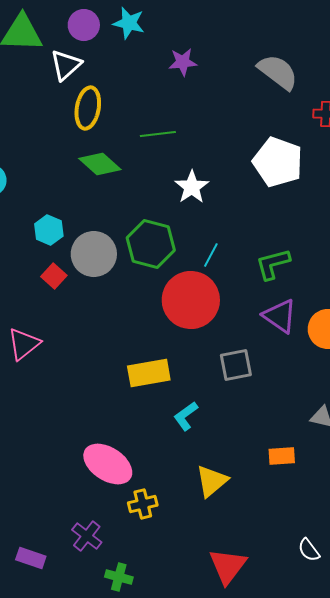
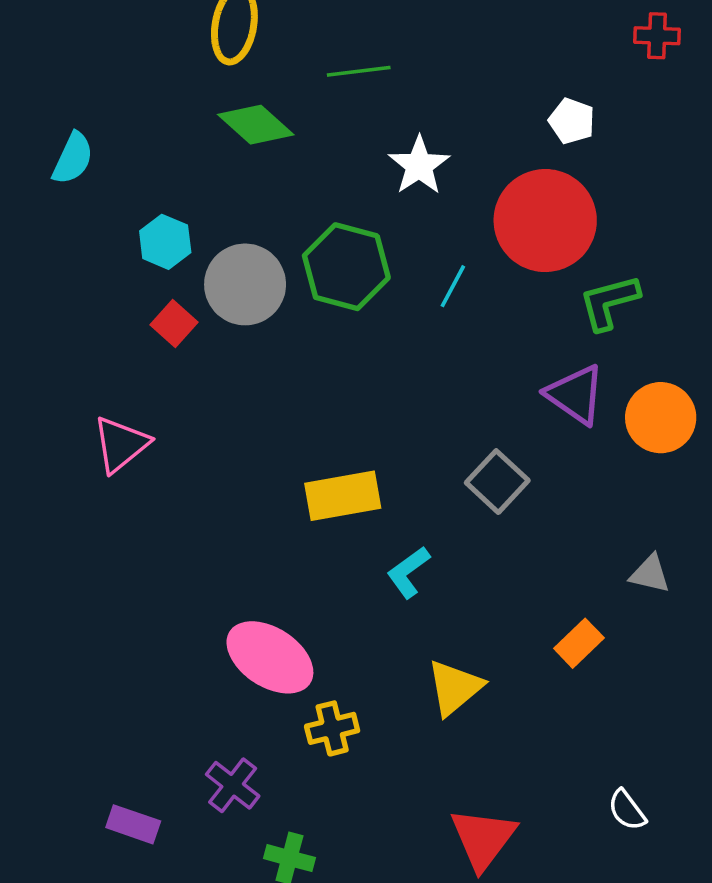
white pentagon: (278, 162) -> (572, 121), size x0.5
green L-shape: (273, 264) -> (609, 302), moved
red circle: (191, 300) -> (545, 221), moved
gray square: (236, 365) -> (497, 482), turned -36
orange rectangle: (282, 456) -> (579, 643), turned -40

